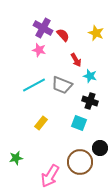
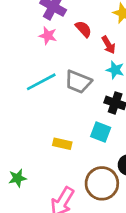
red semicircle: (63, 35) -> (83, 29), moved
red arrow: (76, 60) -> (109, 45), moved
yellow rectangle: (41, 123) -> (62, 144), moved, turned 64

